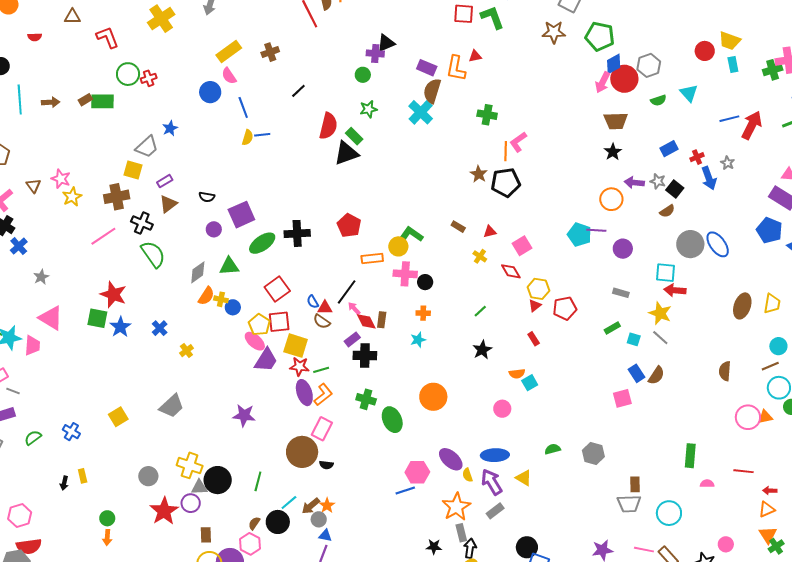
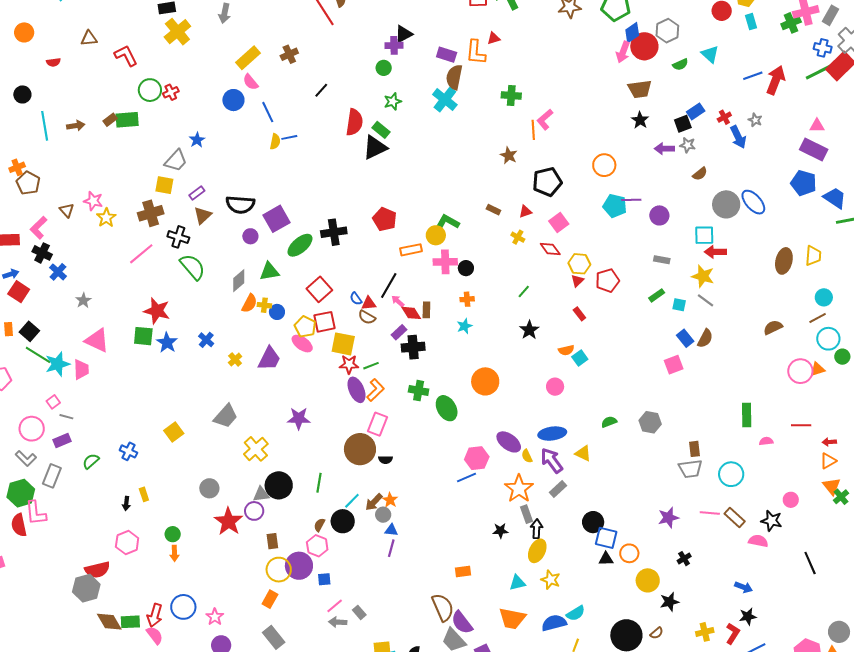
black pentagon: (506, 182) -> (547, 182), moved
black square: (675, 189) -> (683, 124), moved, turned 36
black semicircle: (207, 197) -> (240, 205), size x1.8
orange circle: (611, 199) -> (604, 165), moved
purple trapezoid: (266, 360) -> (269, 359), moved
brown semicircle: (725, 371) -> (773, 327), turned 66
yellow cross: (190, 465) -> (256, 449), moved, turned 35
pink hexagon: (20, 516) -> (127, 542), moved

